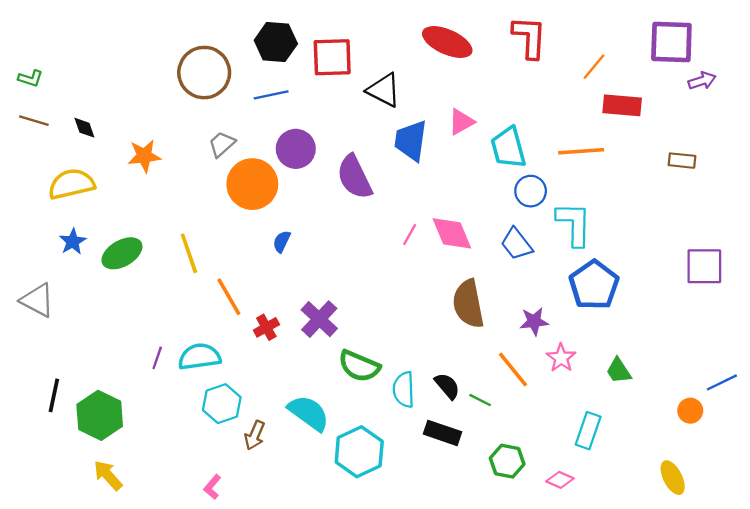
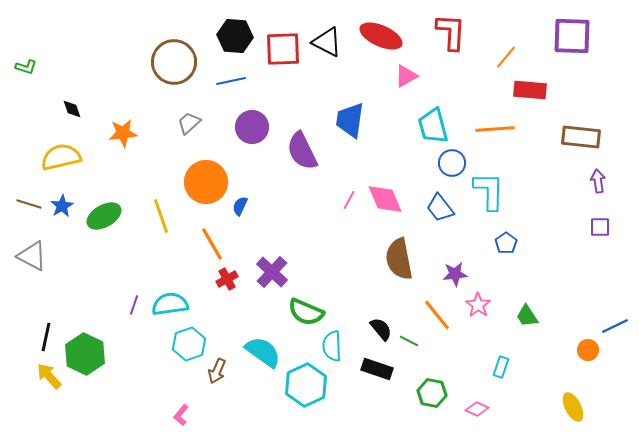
purple arrow: (702, 81) -> (598, 181), moved, turned -80
black triangle: (384, 90) -> (327, 42), moved
brown line: (34, 121) -> (29, 204), moved
pink triangle: (461, 122) -> (406, 76), moved
brown rectangle: (682, 161) -> (581, 137), size x1.6
orange circle: (252, 184) -> (206, 182), moved
purple square: (704, 266) -> (600, 227), size x0.6
blue pentagon: (594, 285) -> (506, 243), size x0.5
orange line: (229, 297) -> (212, 244), moved
cyan semicircle: (404, 390) -> (332, 346), moved
cyan rectangle: (588, 431) -> (501, 367), size x0.7
yellow arrow: (108, 475) -> (49, 376), moved

